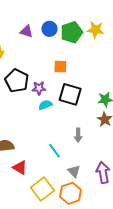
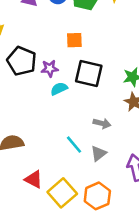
gray arrow: (78, 135) -> (102, 123), turned -72
red triangle: (20, 168) -> (34, 179), moved
gray triangle: (74, 171) -> (98, 154), moved, turned 40

